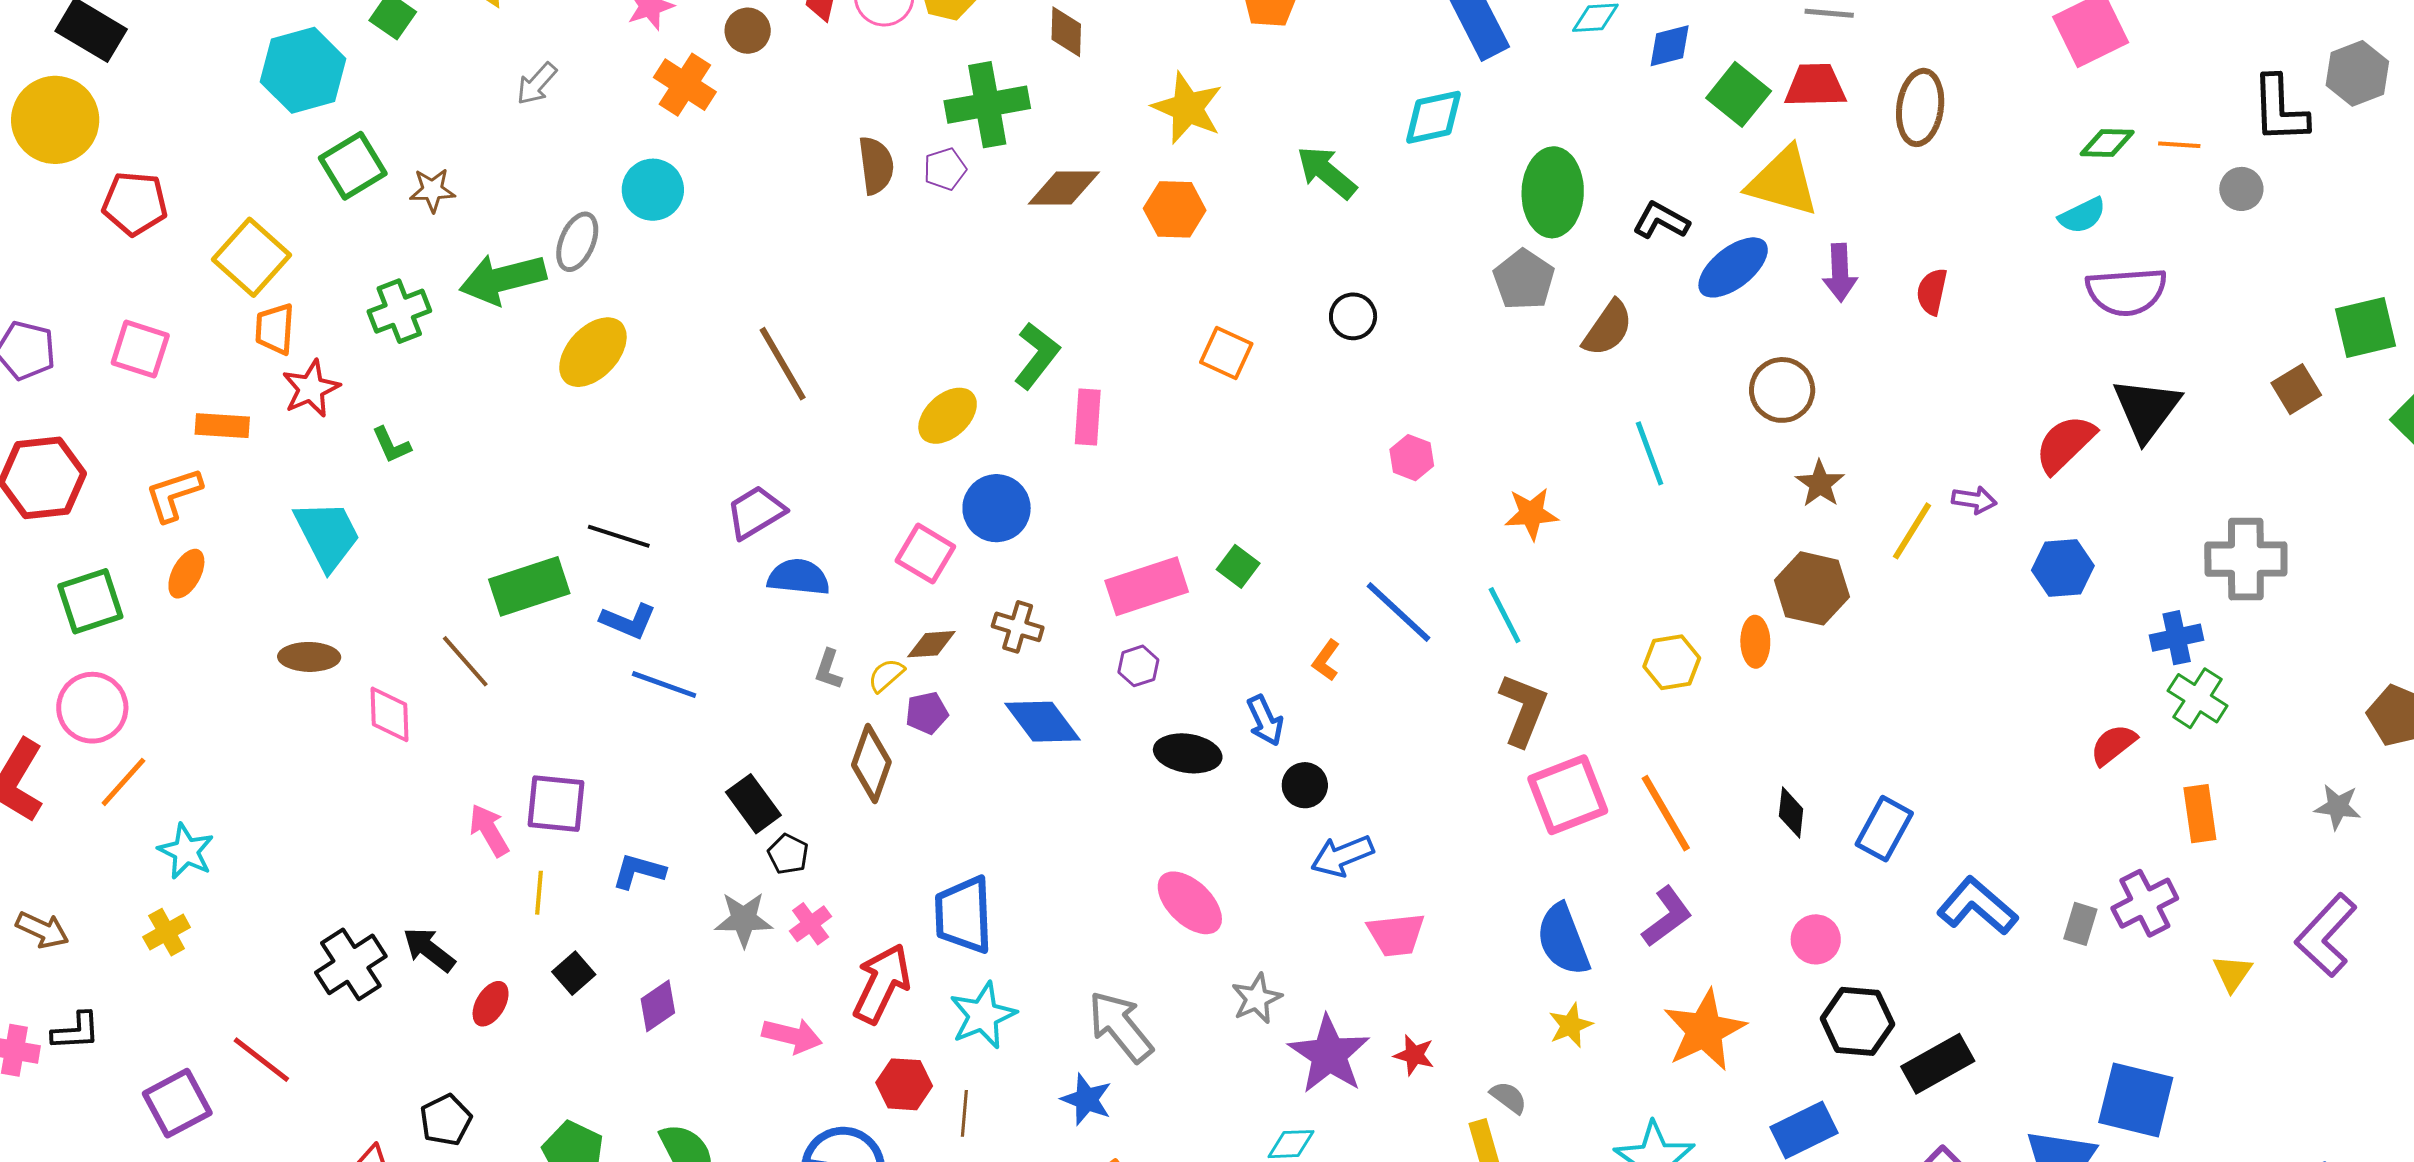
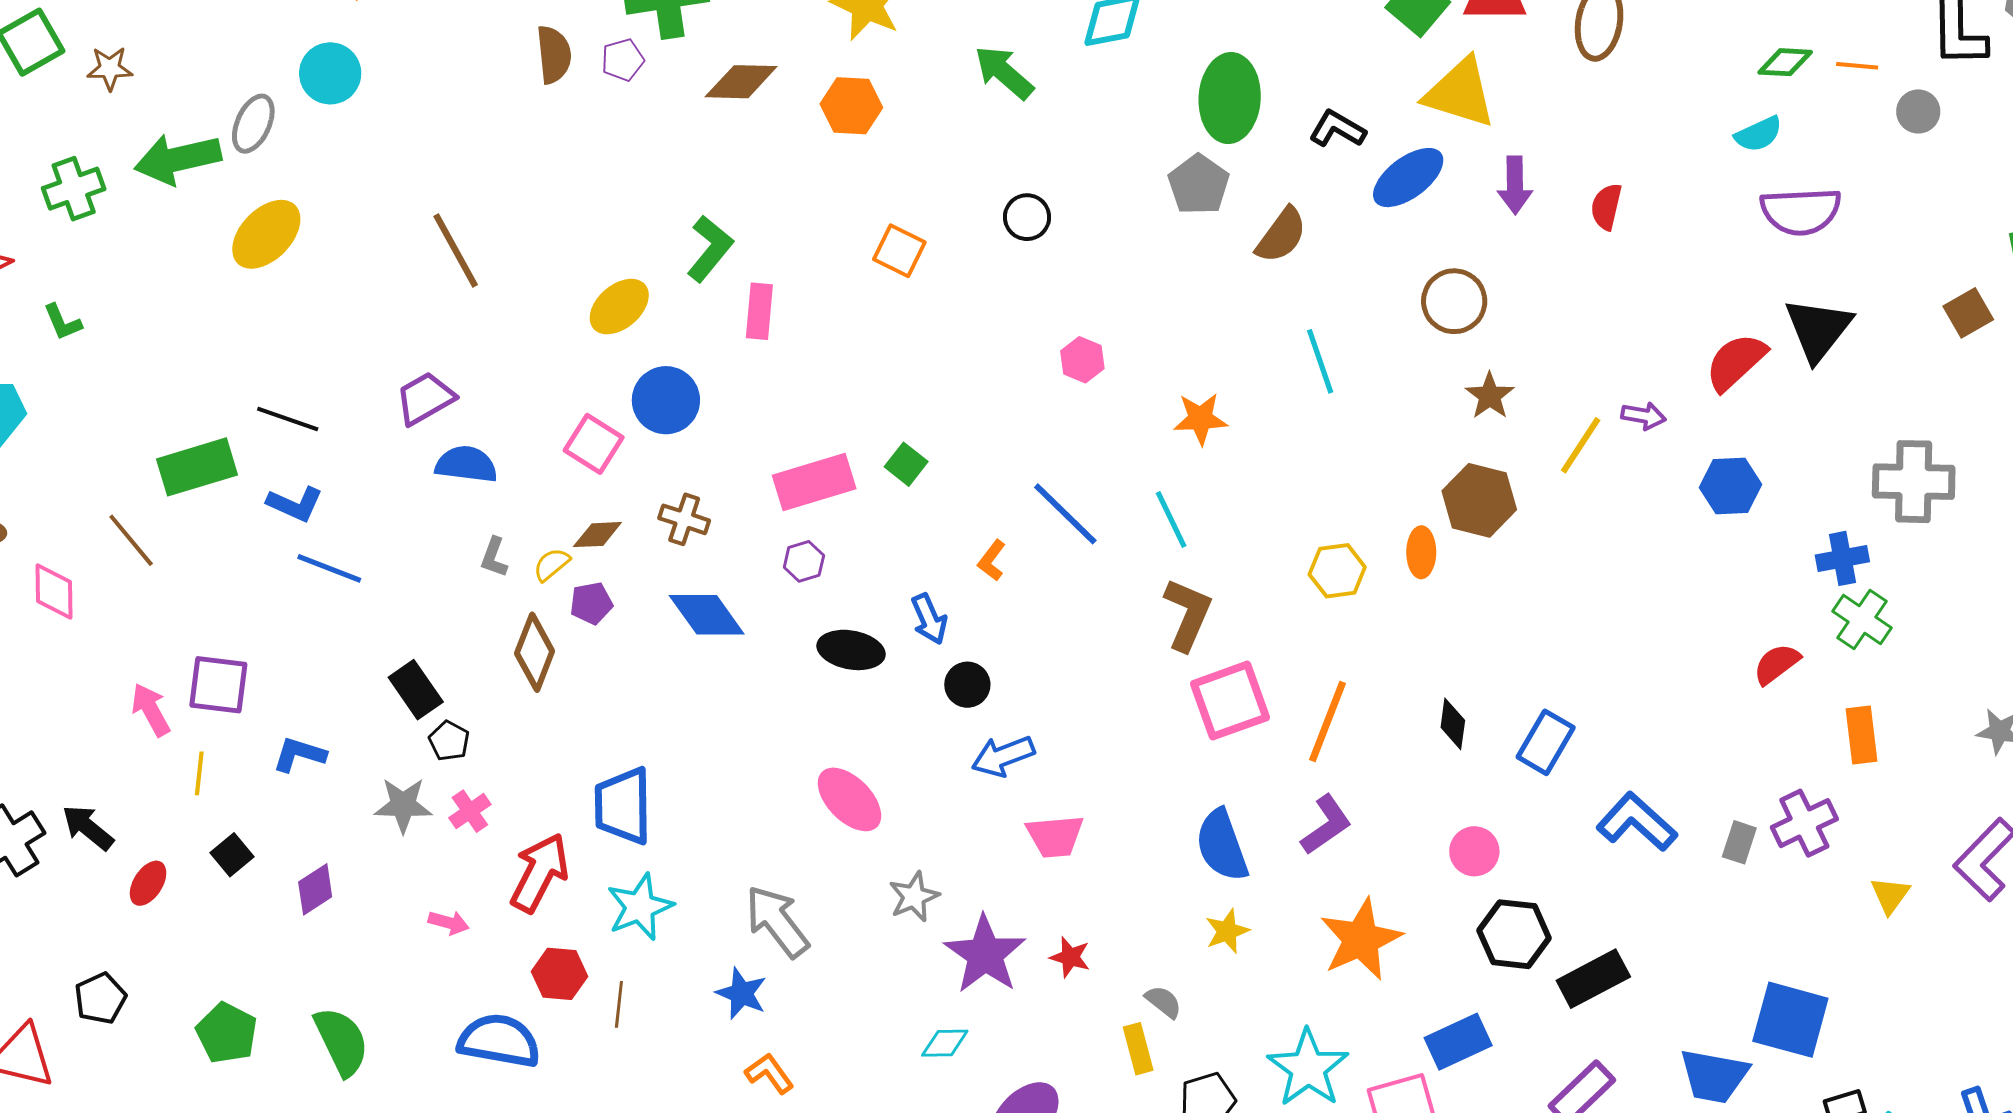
orange line: (1666, 813) -> (1328, 721), turned 50
pink arrow: (792, 1036) -> (449, 923), size x0.7

